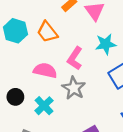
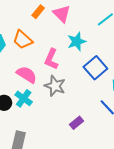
pink semicircle: (45, 70) -> (27, 75), turned 30
cyan cross: (44, 106) -> (24, 98), moved

